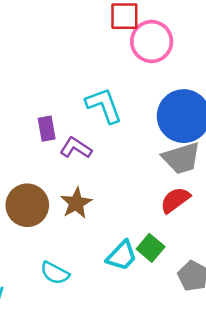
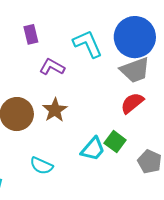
cyan L-shape: (104, 105) -> (88, 44), moved
purple rectangle: (47, 129) -> (31, 34), moved

